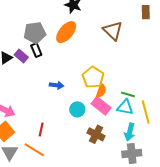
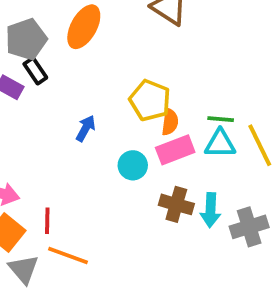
blue arrow: (57, 85) -> (86, 128), turned -56
pink rectangle: (101, 106) -> (175, 150), turned -48
red line: (41, 130) -> (47, 221), moved
cyan arrow: (130, 132) -> (211, 210), moved

